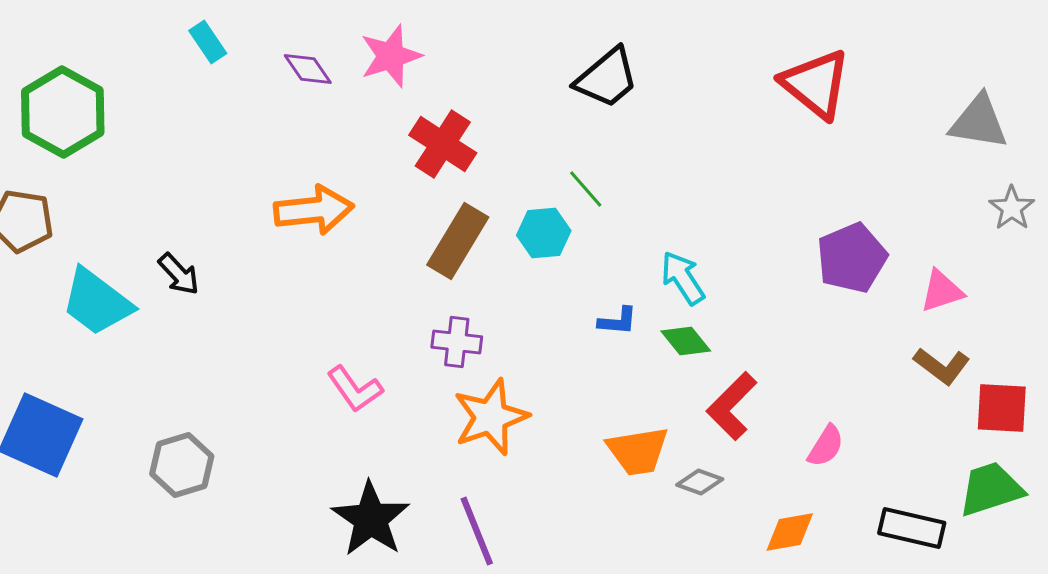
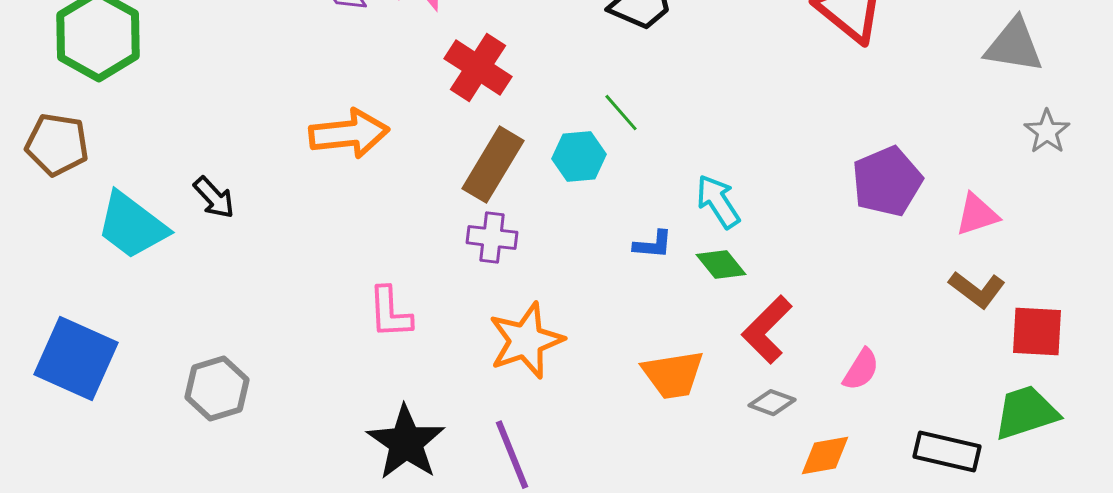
purple cross: (457, 342) -> (492, 238), moved
pink L-shape: (355, 389) -> (390, 313), turned 32
gray diamond: (700, 482) -> (772, 403), moved

